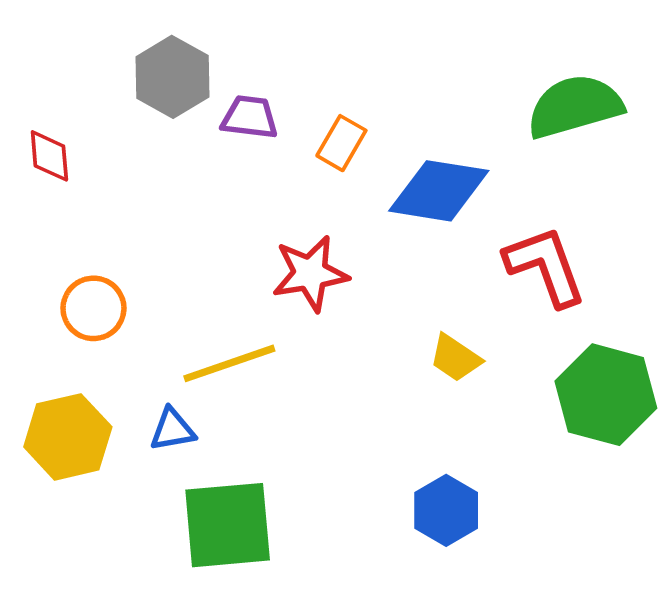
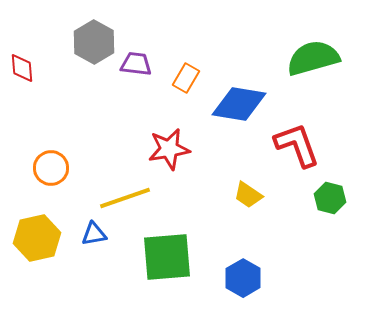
red diamond: (49, 156) -> (22, 68), moved
green hexagon: (606, 395) -> (330, 198), moved, size x0.6
green square: (228, 525) -> (167, 257), moved

